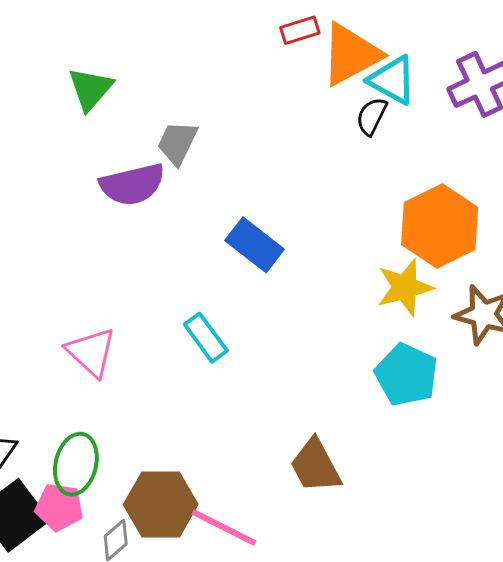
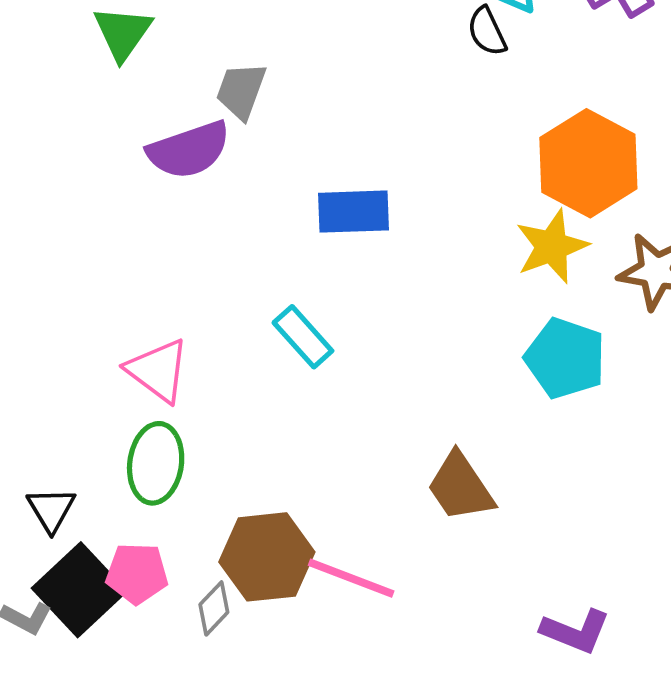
black semicircle: (372, 116) -> (487, 31), turned -45
blue rectangle: (255, 245) -> (353, 212), turned -34
green ellipse: (76, 464) -> (156, 463), moved

